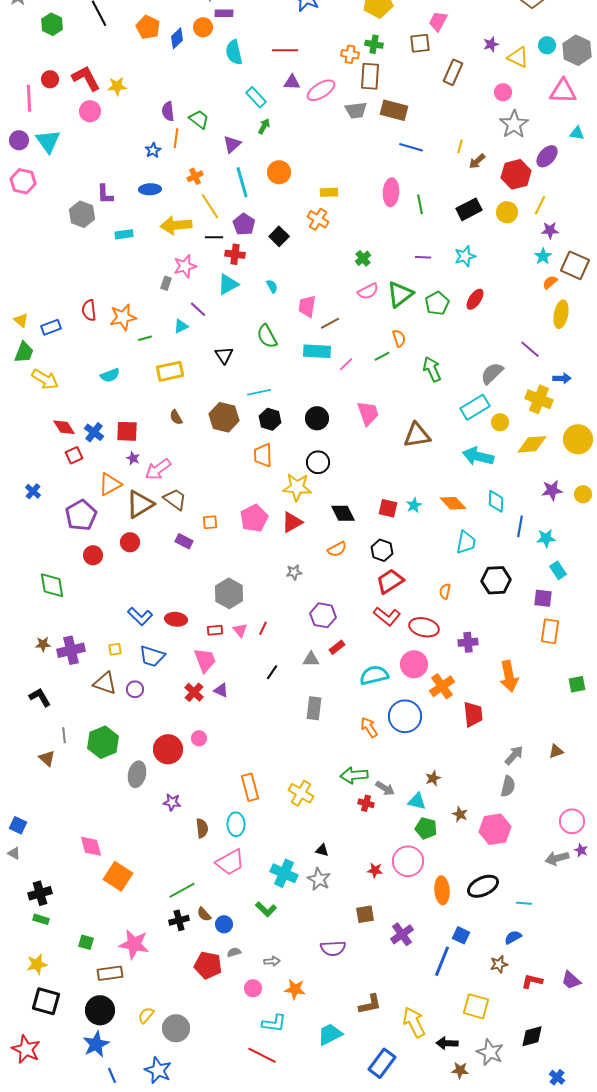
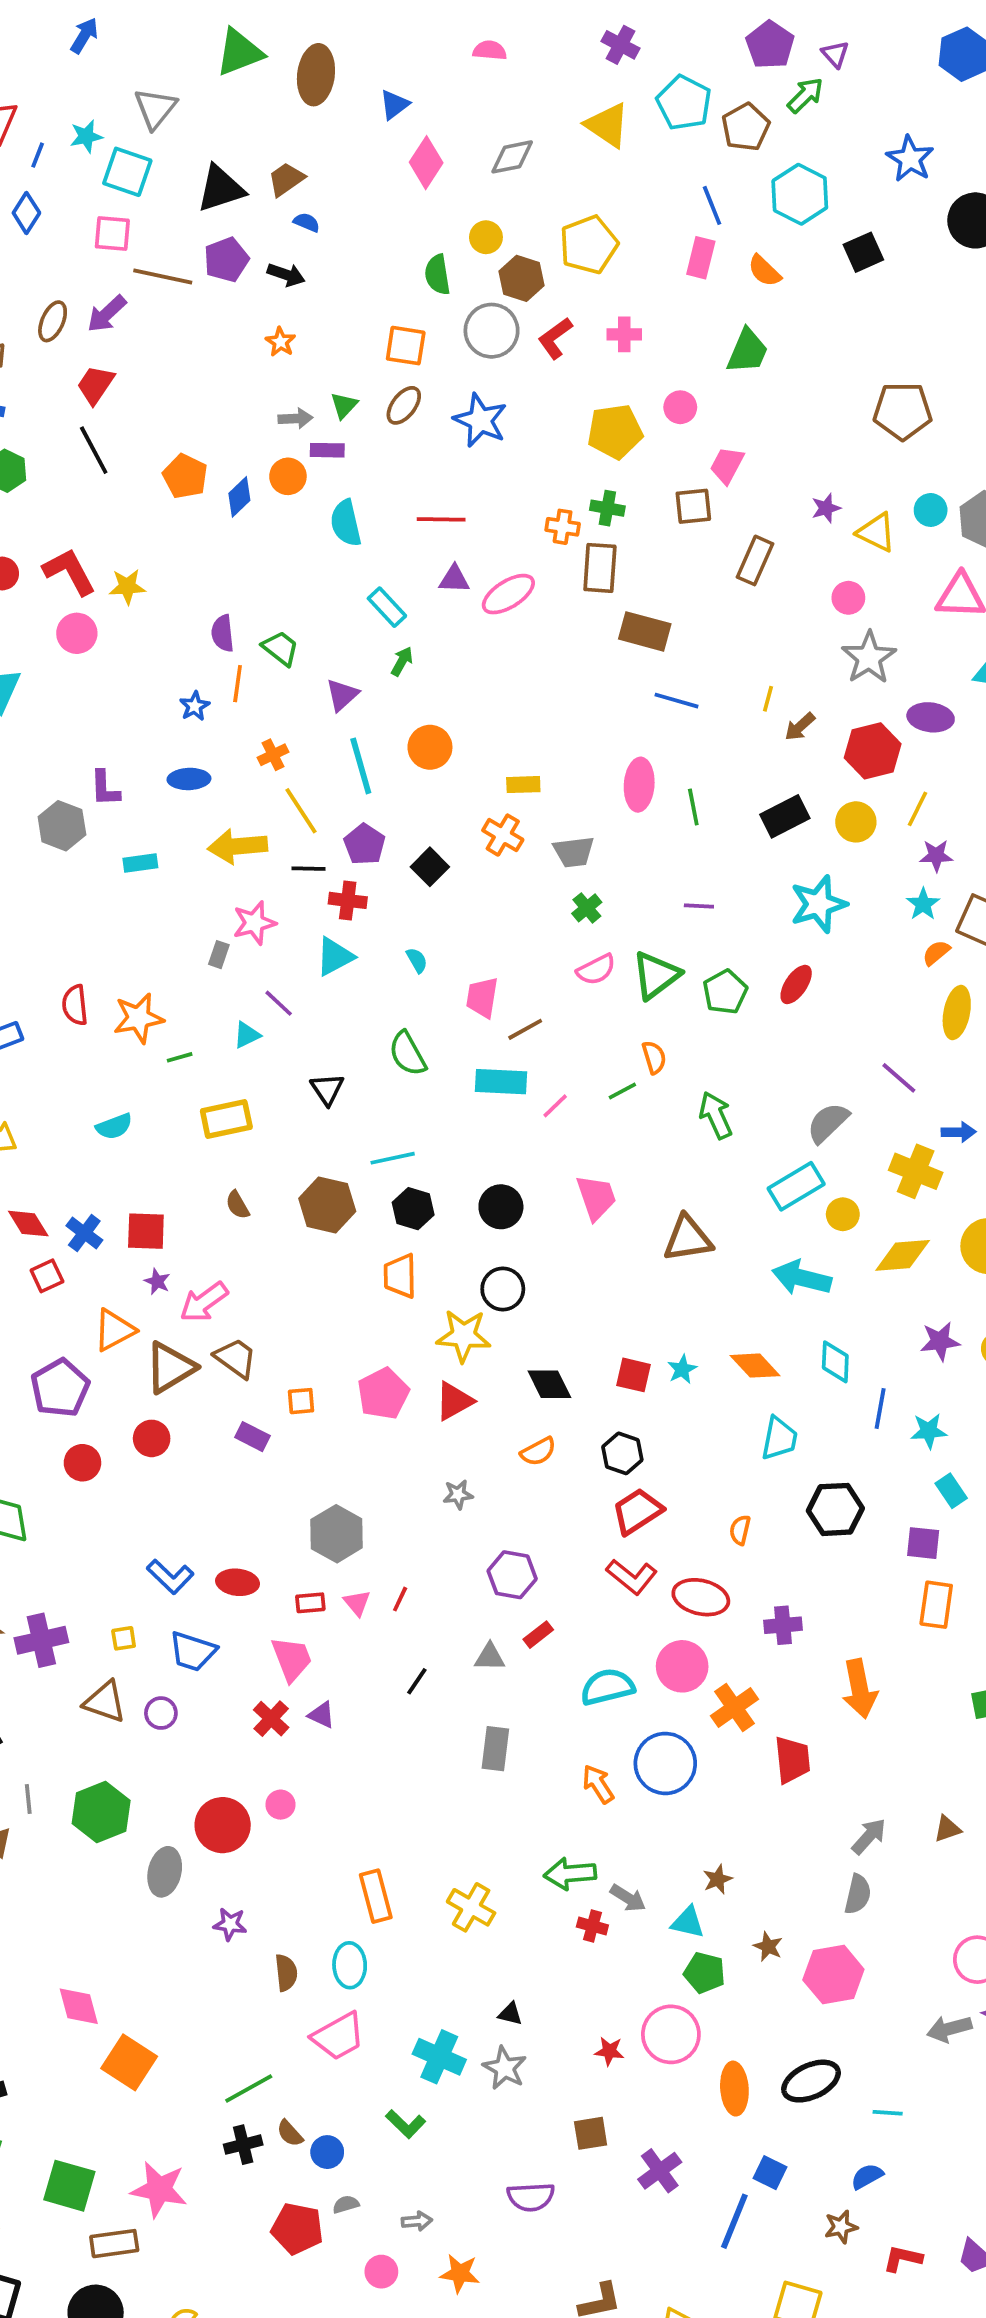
gray trapezoid: (356, 110) -> (574, 852), moved
purple ellipse: (547, 156) -> (931, 717), turned 55
cyan star: (465, 256) -> (818, 904), moved, size x1.4
green square: (86, 942) -> (69, 2186), size x1.8

